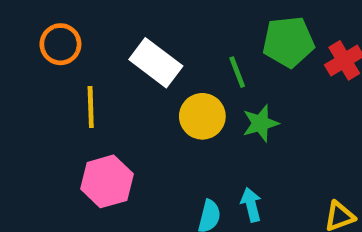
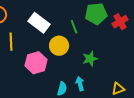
green star: (260, 123) -> (90, 59), moved
pink hexagon: (107, 181) -> (36, 63), moved

